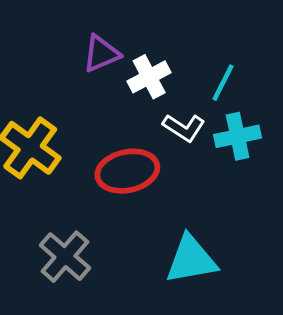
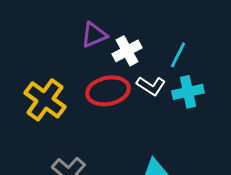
red ellipse: (127, 171) -> (108, 91), moved

